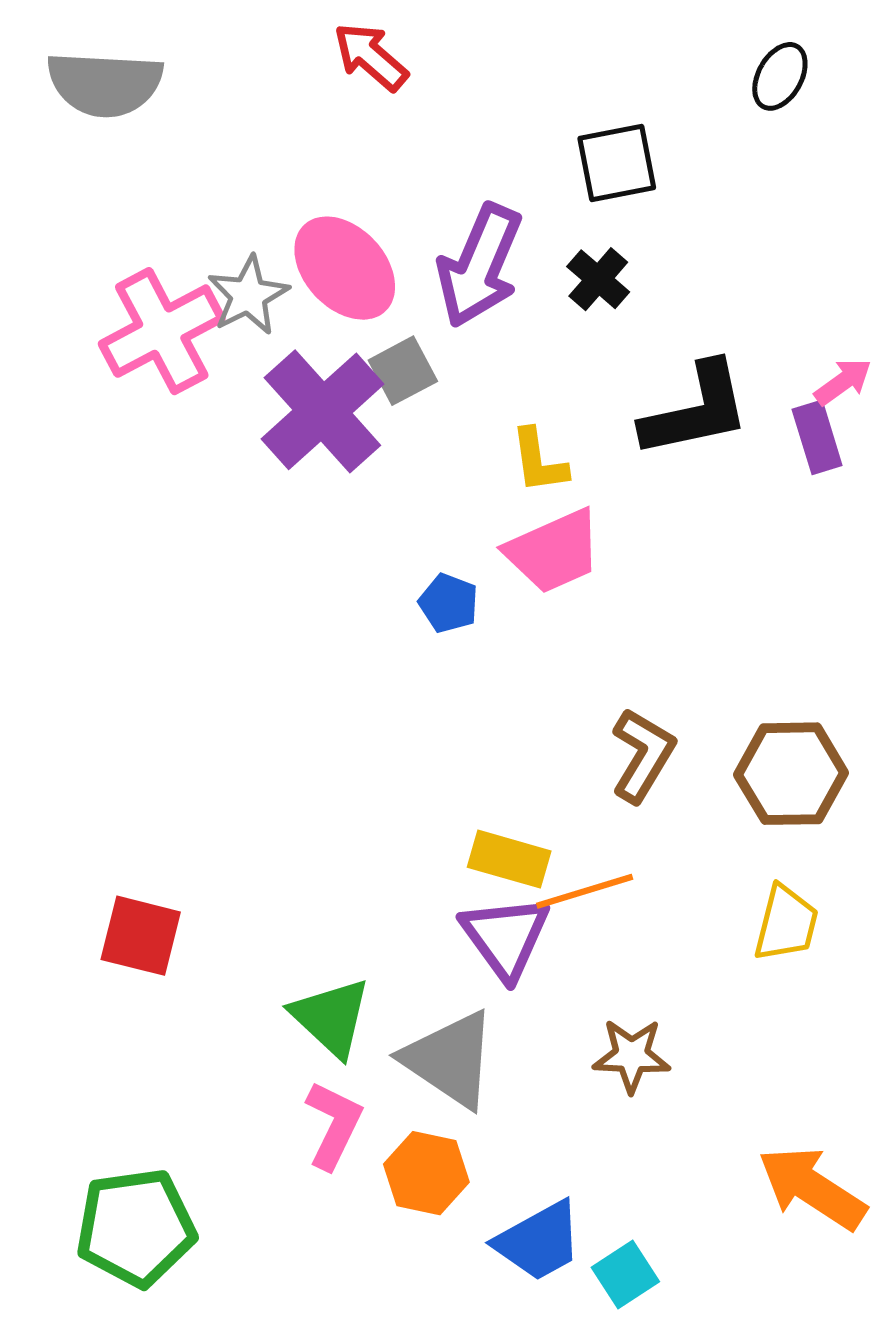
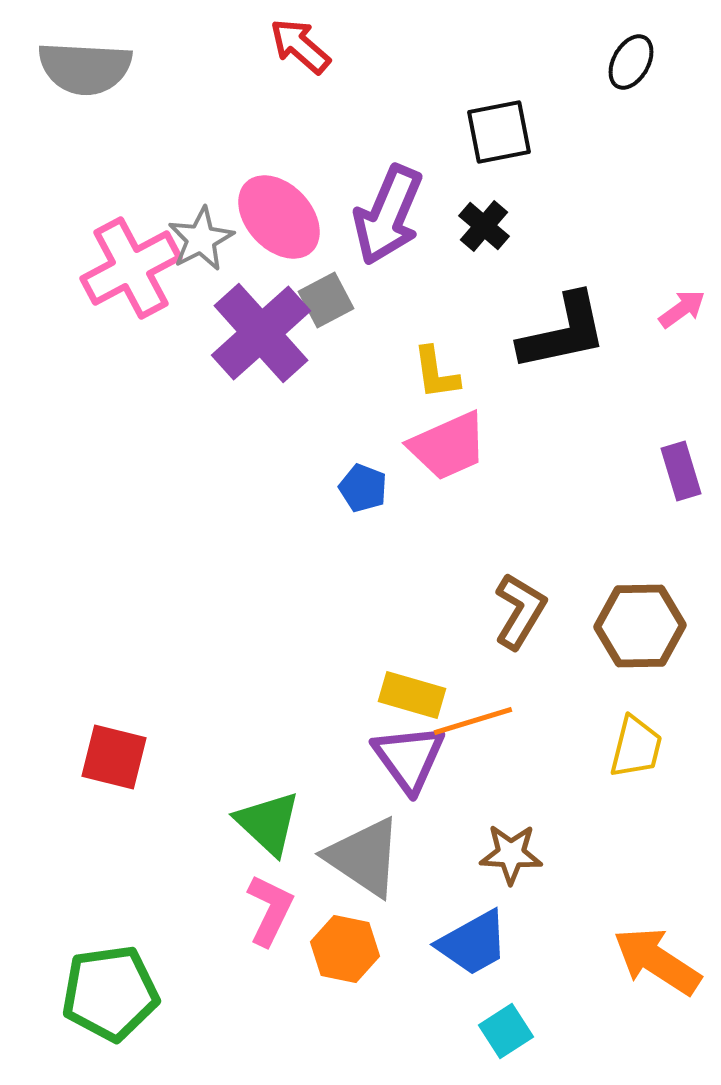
purple rectangle: (817, 437) -> (681, 471), moved
blue trapezoid: (539, 1241) -> (473, 943), moved

